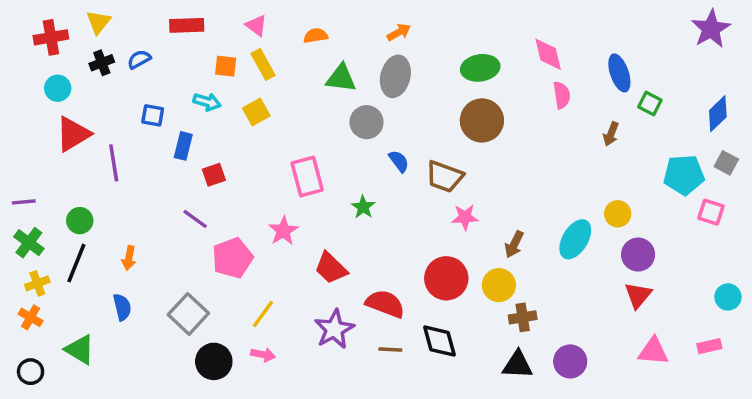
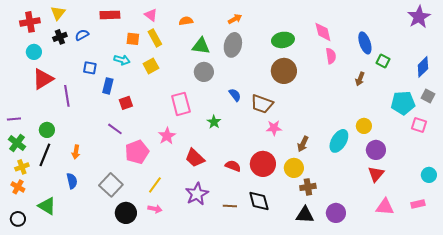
gray circle: (367, 122) -> (204, 72), moved
red semicircle: (385, 304) -> (233, 166), moved, size x0.7

